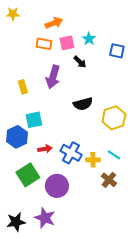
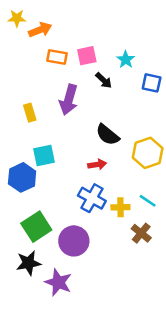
orange arrow: (54, 23) -> (40, 30), moved
cyan star: (89, 39) -> (126, 60), moved
blue square: (117, 51) -> (152, 83), moved
black semicircle: (83, 104) -> (108, 135), turned 54
red arrow: (45, 149) -> (97, 165), moved
black star: (16, 222) -> (29, 263), moved

